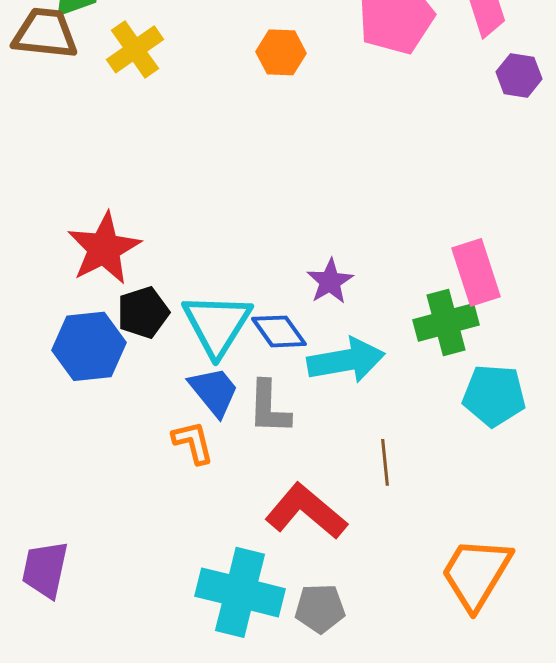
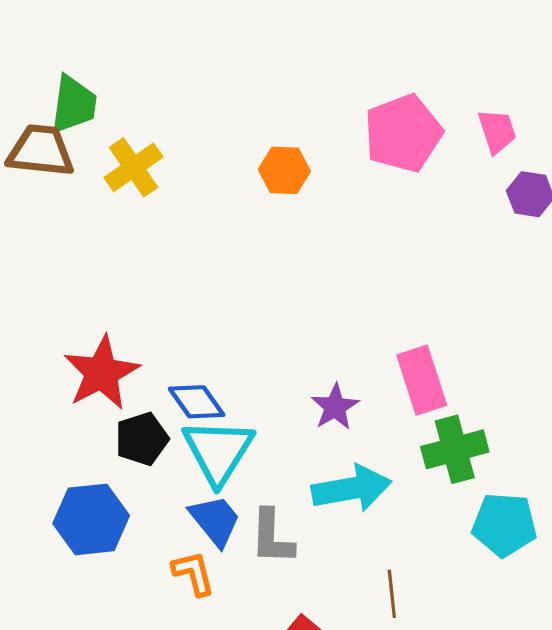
pink rectangle: (476, 272) -> (422, 380), moved
blue diamond: (279, 331) -> (197, 402), moved
blue hexagon: (89, 346) -> (91, 519), moved

